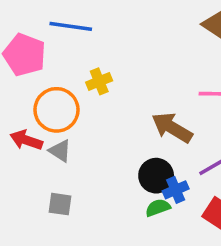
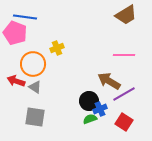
blue line: (71, 26) -> (25, 17), moved
brown arrow: (172, 128) -> (109, 81), moved
gray square: (60, 204) -> (35, 117), size x1.5

